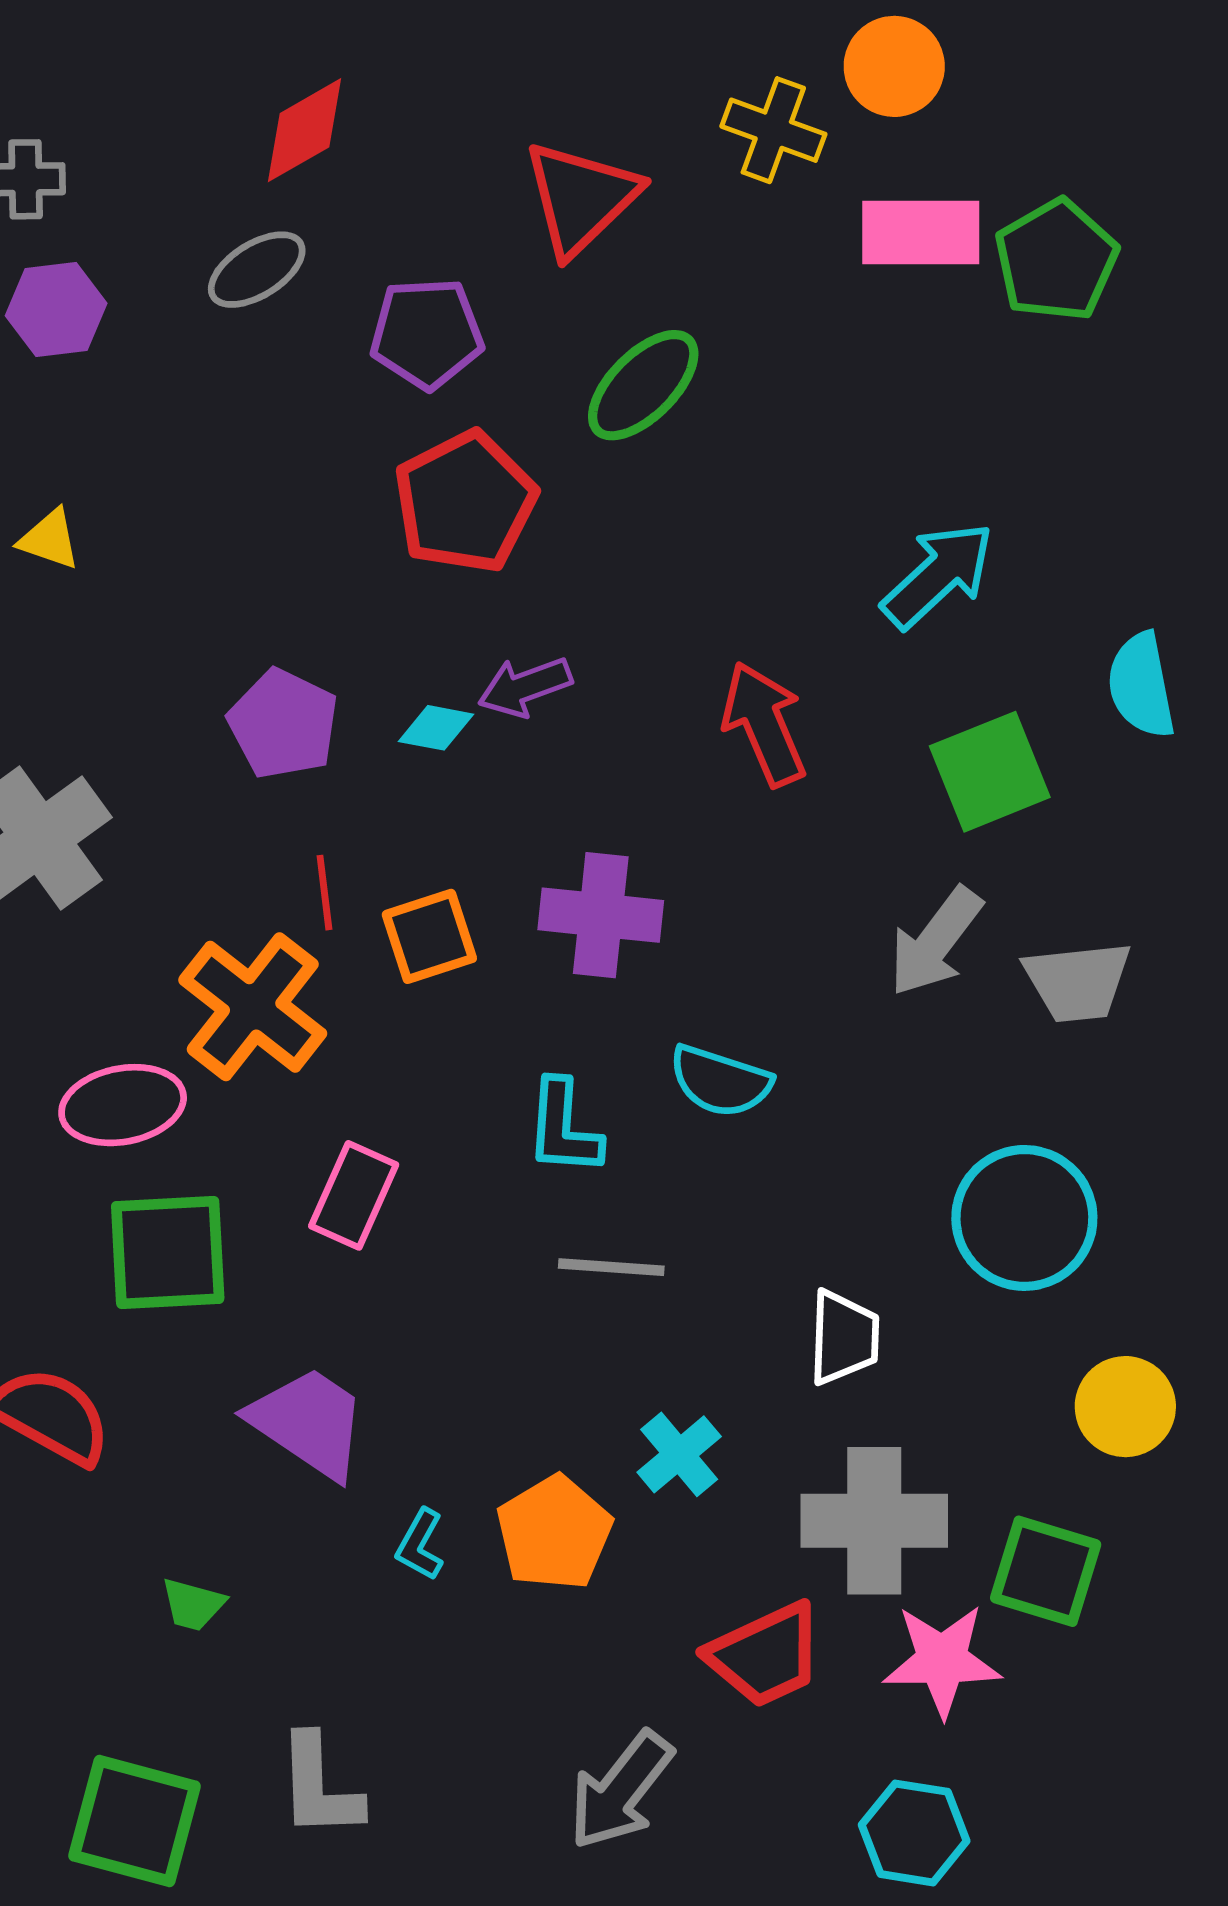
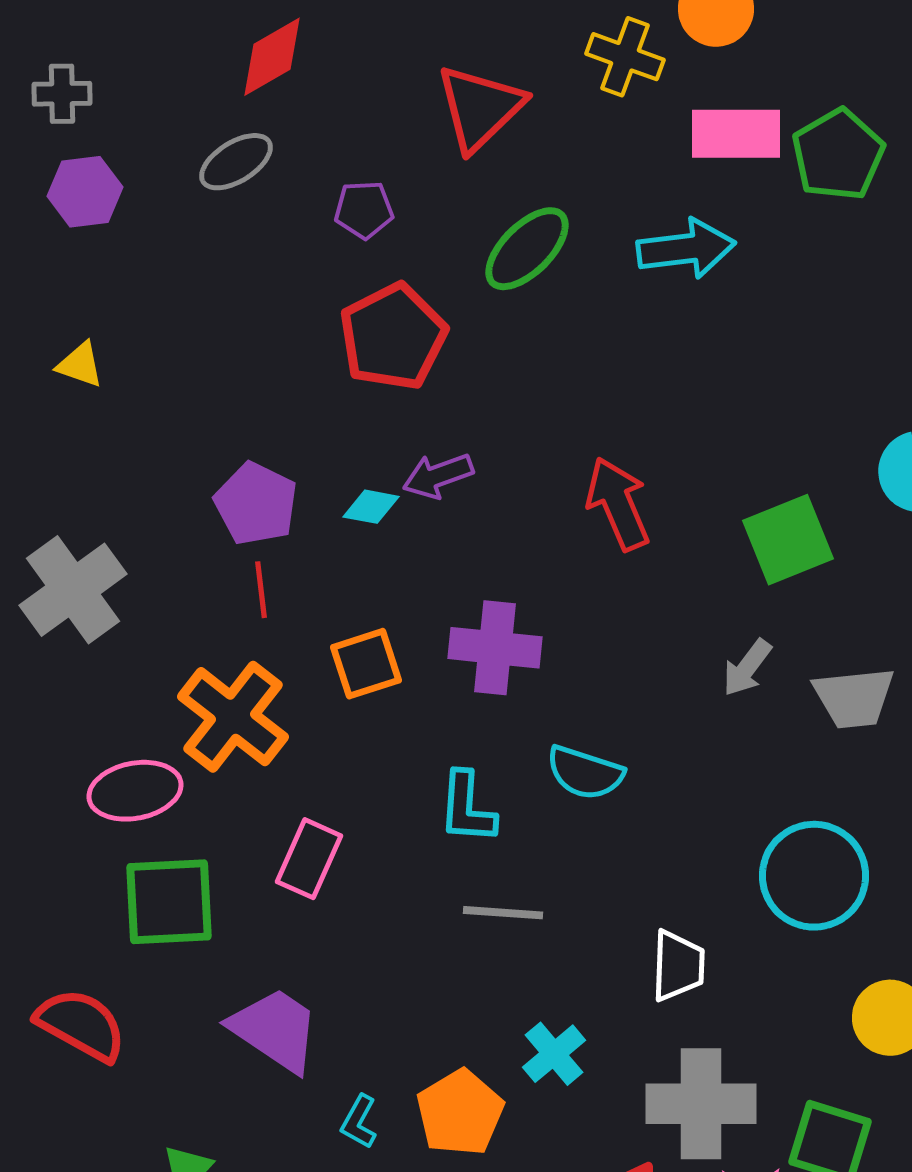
purple pentagon: (427, 333) -> (364, 210), size x0.7
cyan arrow: (938, 575) -> (686, 249), moved, turned 36
red line: (324, 893) -> (261, 590), moved
gray arrow: (935, 942) -> (747, 668), size x0.7

